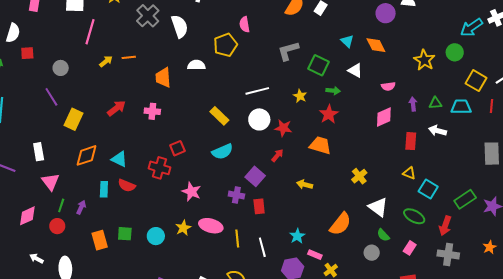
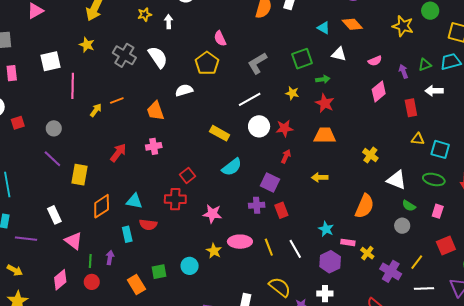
gray L-shape: (288, 51) -> (257, 63), moved
green square: (319, 65) -> (302, 59), turned -30

